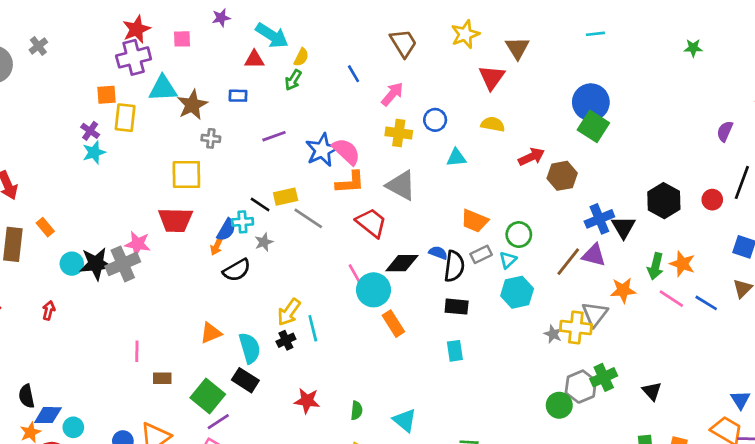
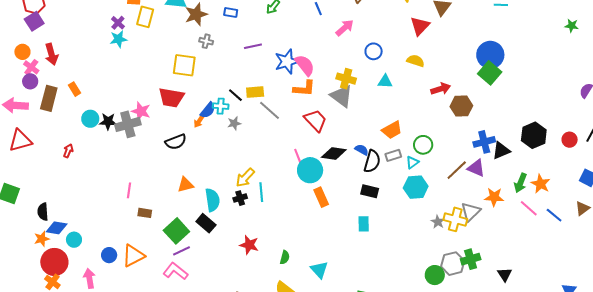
yellow cross: (399, 133) -> (346, 79), moved
orange trapezoid: (475, 221) -> (392, 130), turned -60
black triangle: (624, 227) -> (501, 151), turned 30
black star: (96, 264) -> (108, 121), size x0.7
black semicircle: (237, 270) -> (176, 142), moved

